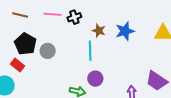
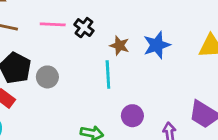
black cross: (74, 17) -> (84, 28), turned -32
purple circle: (95, 79) -> (132, 116), moved

